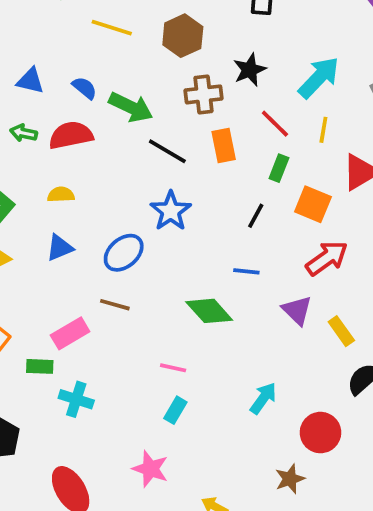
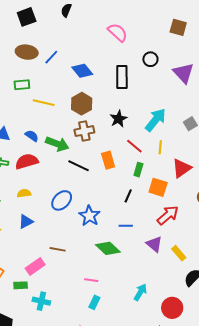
brown cross: (204, 94) -> (84, 131), moved
blue star: (171, 211) -> (89, 216), moved
blue ellipse: (124, 253) -> (62, 200), moved

